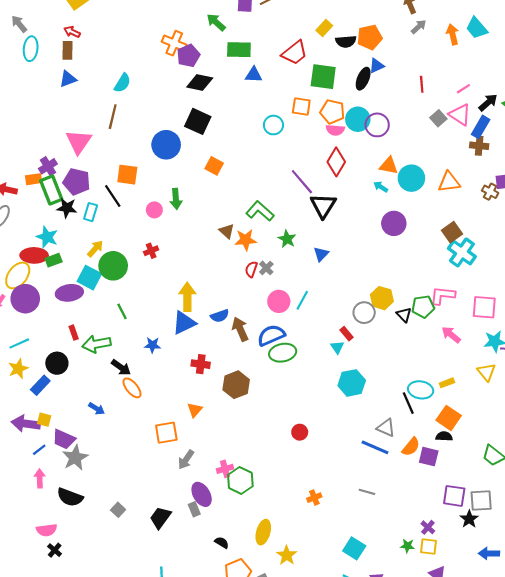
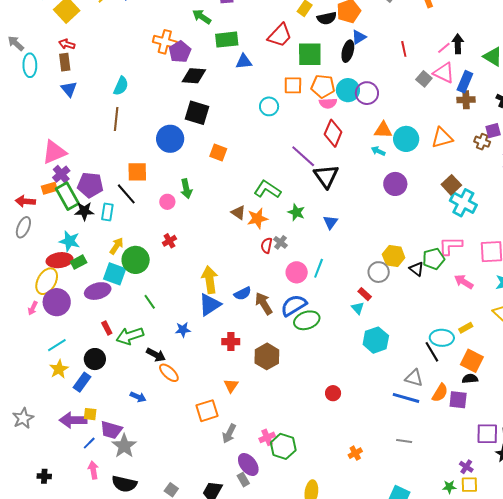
blue triangle: (68, 79) -> (69, 89), turned -42
black arrow: (488, 103) -> (458, 44), moved, turned -42
pink triangle: (79, 142) -> (54, 152), moved, turned 40

